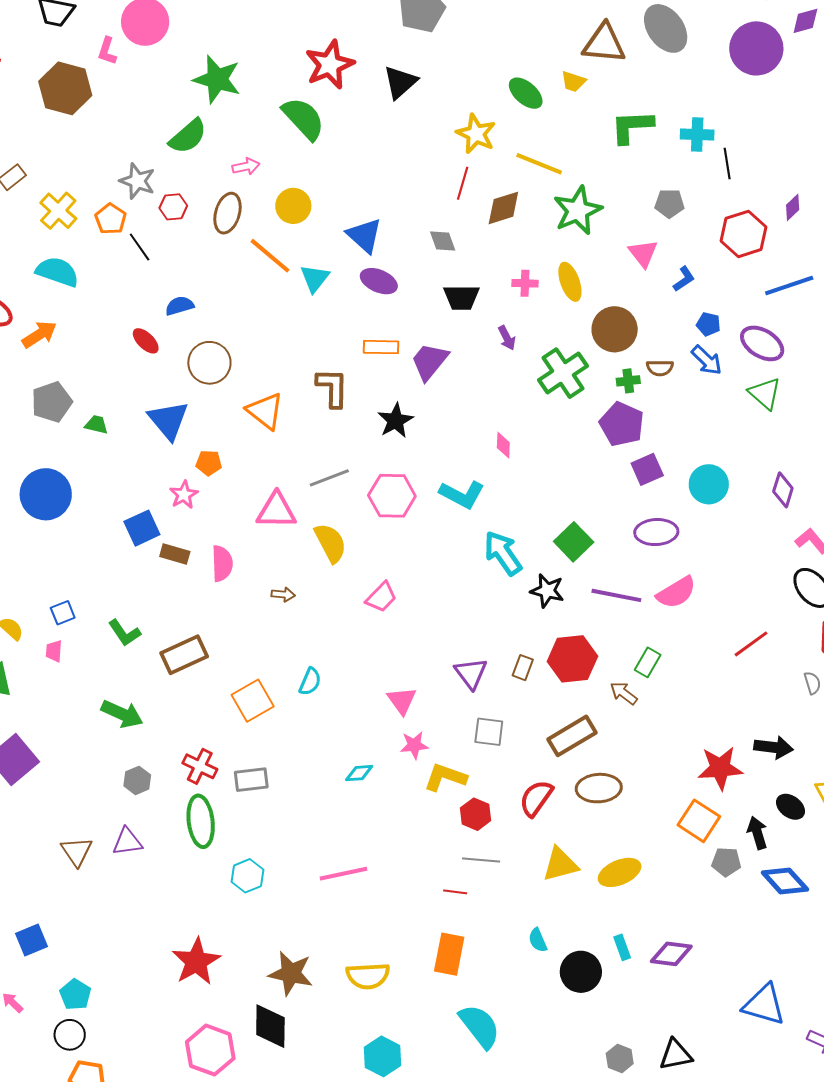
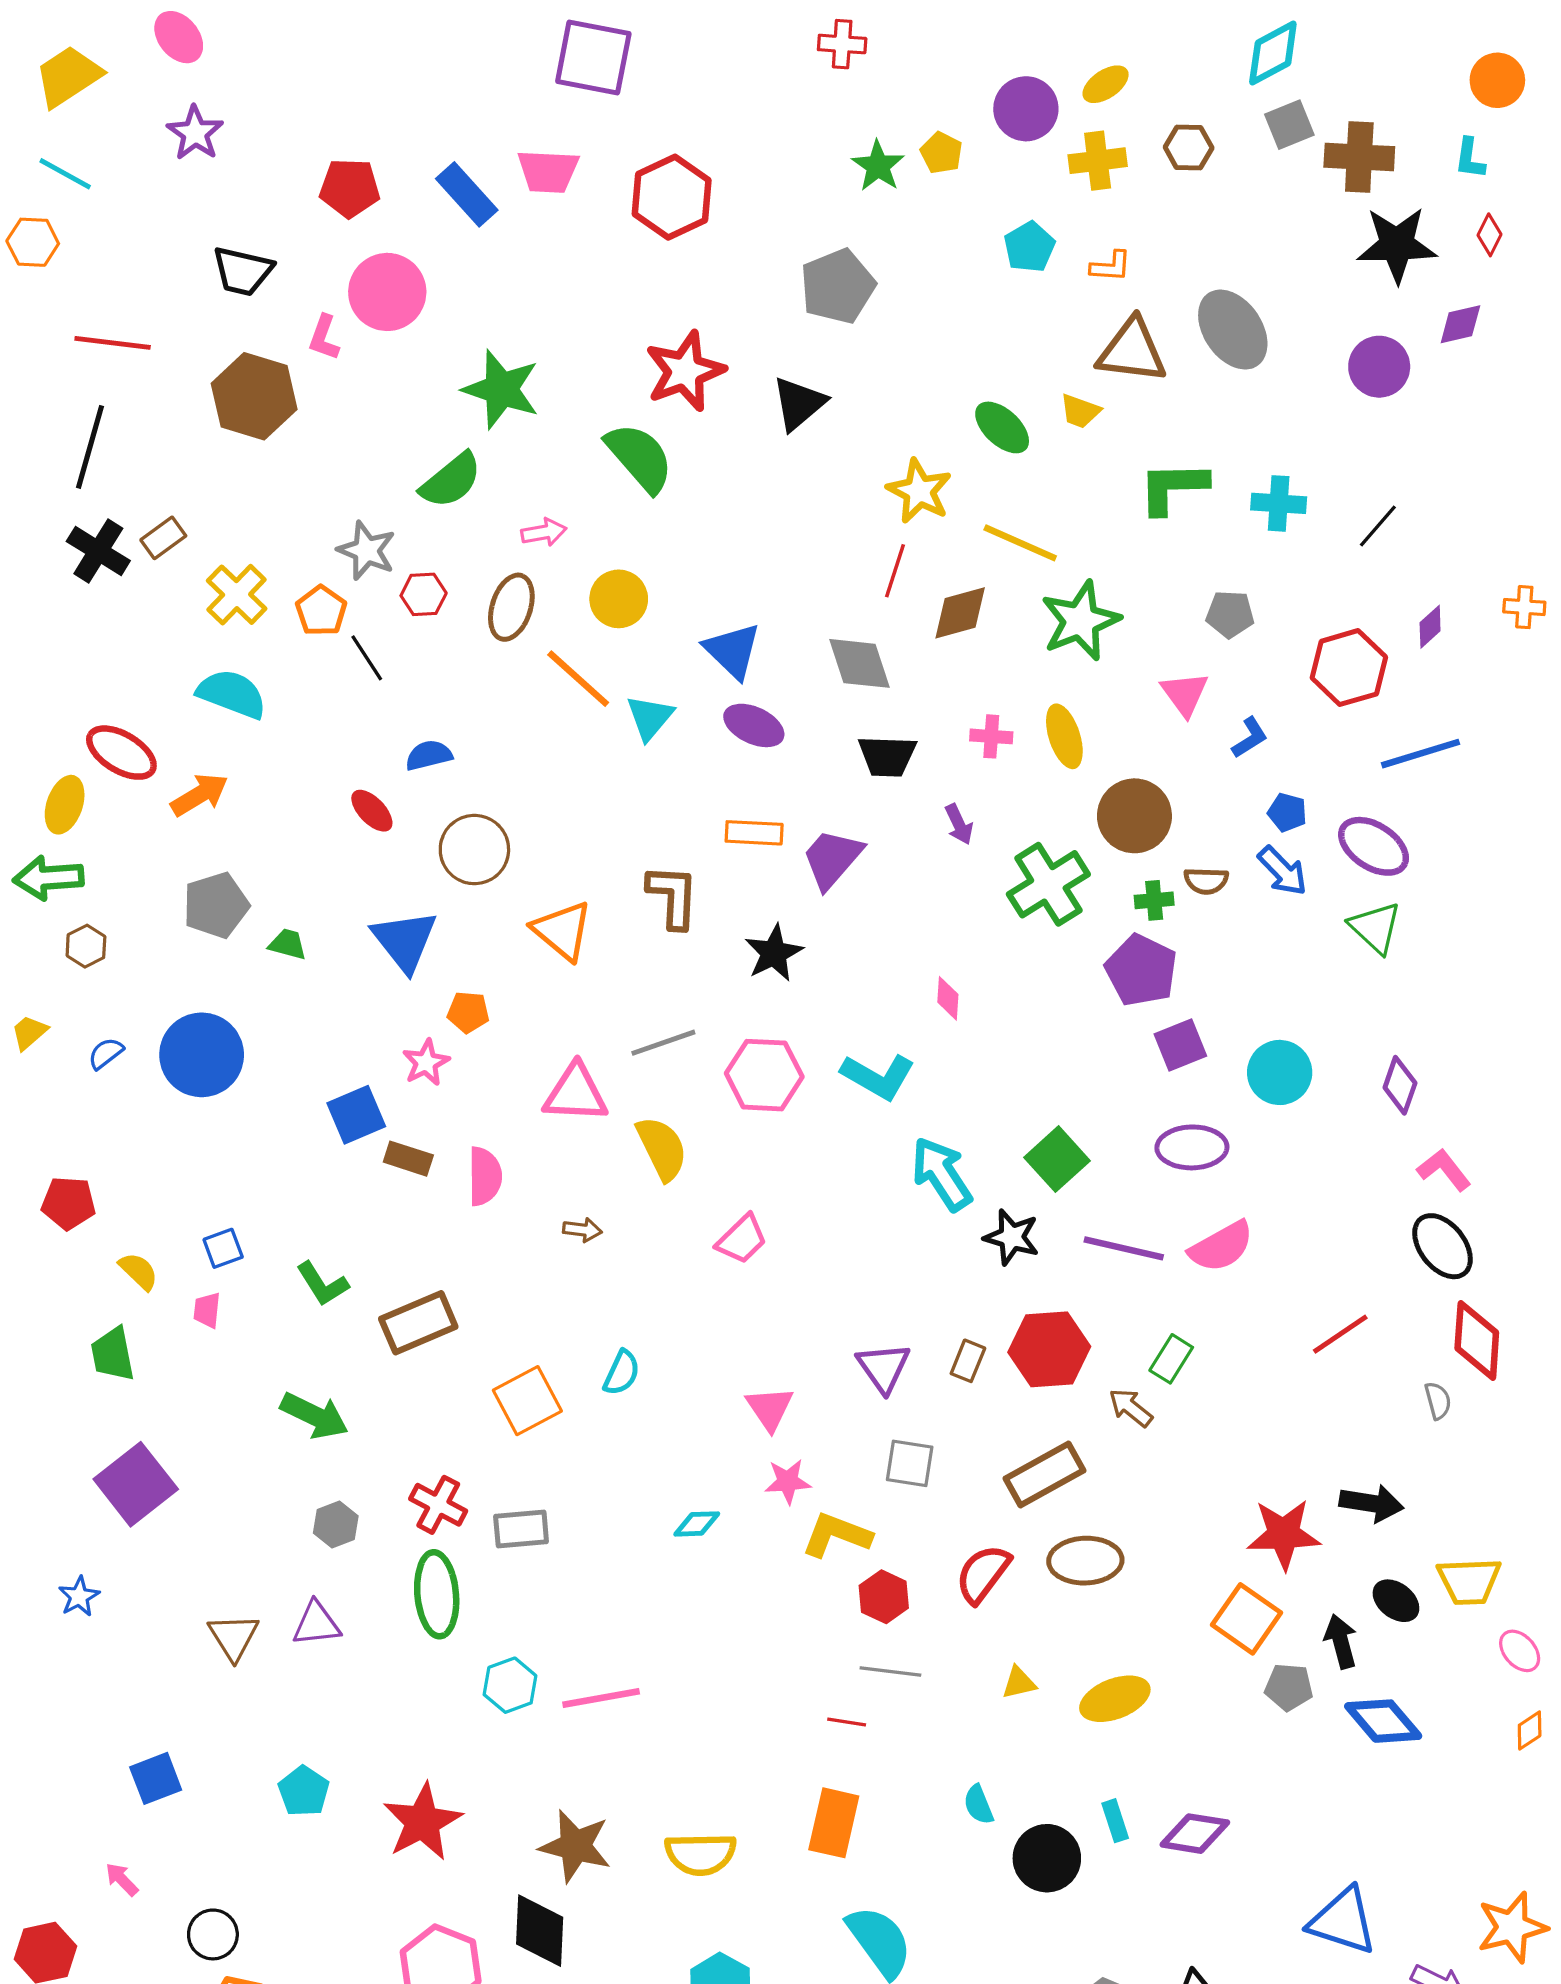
purple circle: (756, 48) -> (1379, 367), size x0.7
black line: (727, 163) -> (1378, 526), moved, turned 48
gray diamond: (443, 241) -> (859, 663), size x1.5
yellow triangle: (560, 864) -> (1019, 1683), size x0.6
pink line: (343, 874) -> (601, 1698), moved
cyan pentagon: (75, 995) -> (304, 1791), moved

